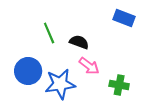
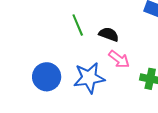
blue circle: (28, 71) -> (47, 77), moved

